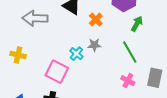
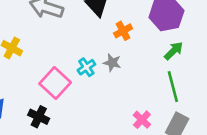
green line: (130, 52) -> (173, 87), moved

